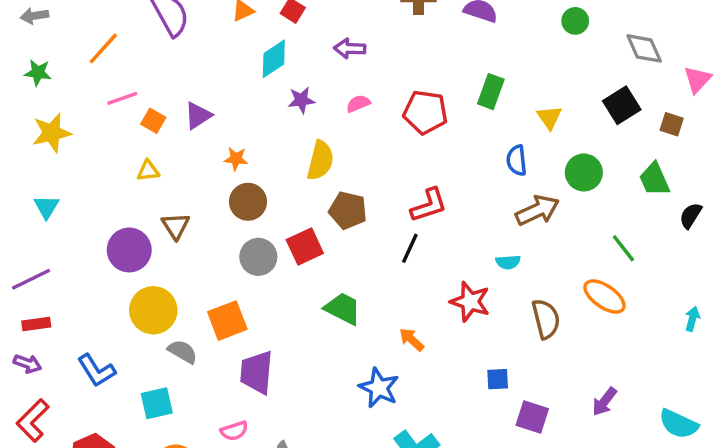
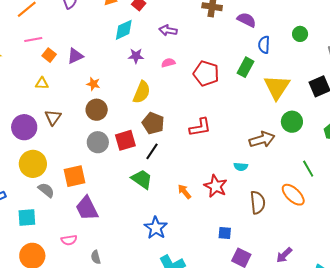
yellow triangle: (549, 117) -> (277, 87), size x1.8
blue semicircle: (517, 160) -> (264, 45), moved
black line: (410, 248) -> (152, 151), moved
orange arrow: (412, 340) -> (184, 192), moved
purple trapezoid: (257, 372) -> (87, 208), turned -40

